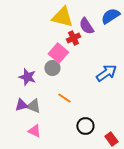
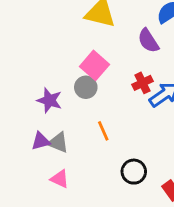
purple semicircle: (86, 26) -> (148, 41), moved
red cross: (73, 38) -> (142, 83), moved
orange line: (64, 98) -> (103, 131), turned 32

